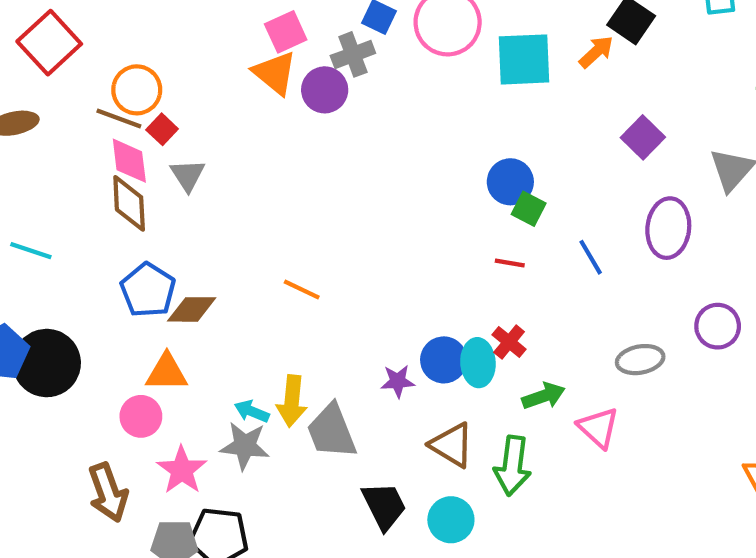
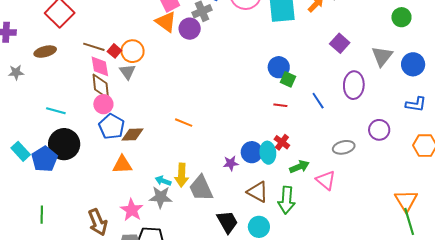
orange circle: (137, 90) -> (133, 51), moved
black circle: (47, 363) -> (64, 144), moved
pink circle: (141, 416) -> (103, 104), moved

